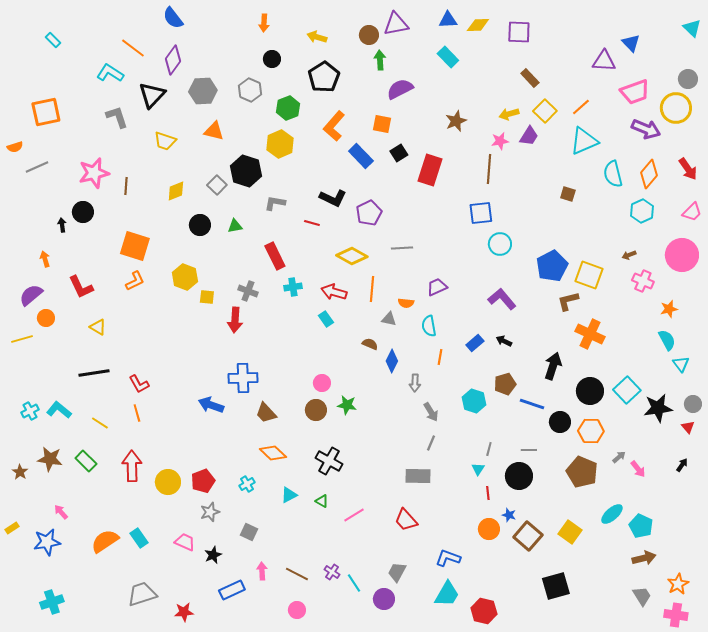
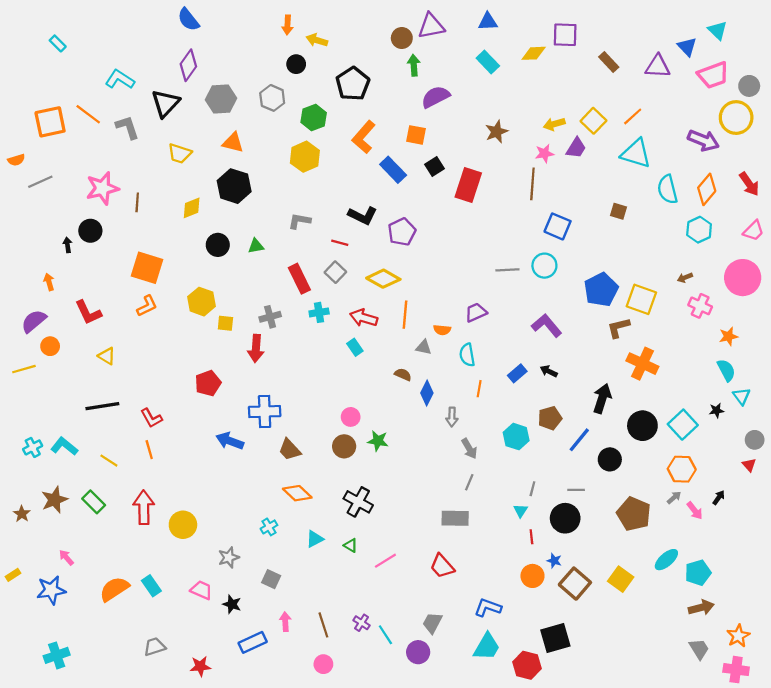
yellow diamond: (478, 25) -> (534, 53), moved
cyan triangle: (692, 28) -> (718, 30), moved
yellow arrow: (317, 37) -> (317, 40), moved
orange line: (133, 48) -> (88, 114), moved
brown rectangle: (530, 78) -> (609, 62), moved
pink trapezoid: (635, 92) -> (713, 75), moved
cyan triangle: (584, 141) -> (636, 153), turned 40
black hexagon: (246, 171) -> (234, 186), moved
gray square: (217, 185) -> (335, 272), moved
blue square: (481, 213) -> (558, 226), moved, turned 30
gray line: (402, 248) -> (507, 270), moved
gray cross: (248, 291) -> (270, 317), turned -36
blue line: (532, 404) -> (579, 440), turned -70
black star: (658, 408) -> (716, 410), moved, size x0.5
orange hexagon: (591, 431) -> (682, 469), moved
brown star: (50, 459) -> (54, 500), turned -30
black arrow: (682, 465) -> (719, 498), moved
red pentagon: (203, 481) -> (208, 383), moved
cyan pentagon: (641, 526) -> (698, 573), turned 30
black star: (213, 555) -> (232, 604), turned -30
brown line: (297, 574) -> (323, 625), turned 45
black square: (556, 586) -> (555, 638), moved
gray trapezoid: (142, 594) -> (155, 647), size x0.7

